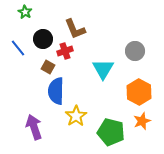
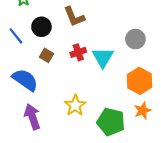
red cross: (65, 51) -> (78, 52), moved
blue semicircle: (56, 91) -> (25, 80), moved, turned 124

